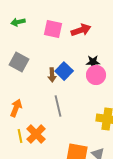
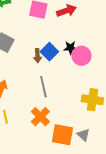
black star: (93, 62) -> (70, 48), moved
orange cross: (36, 134) -> (40, 117), moved

